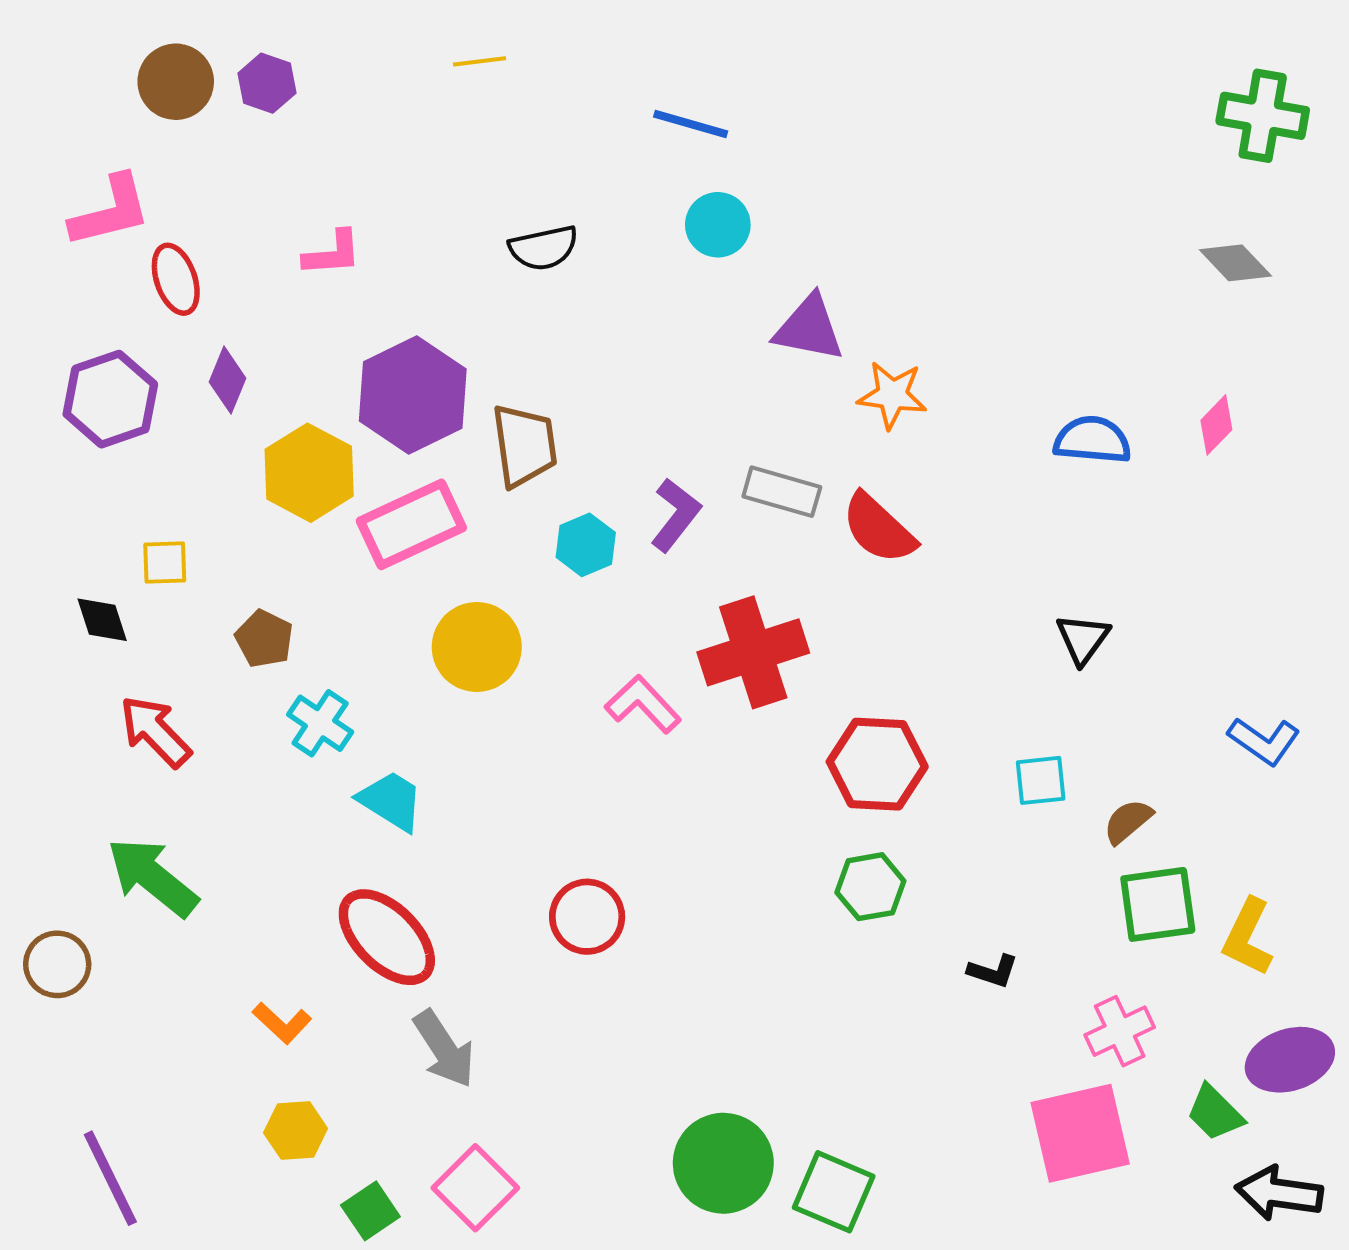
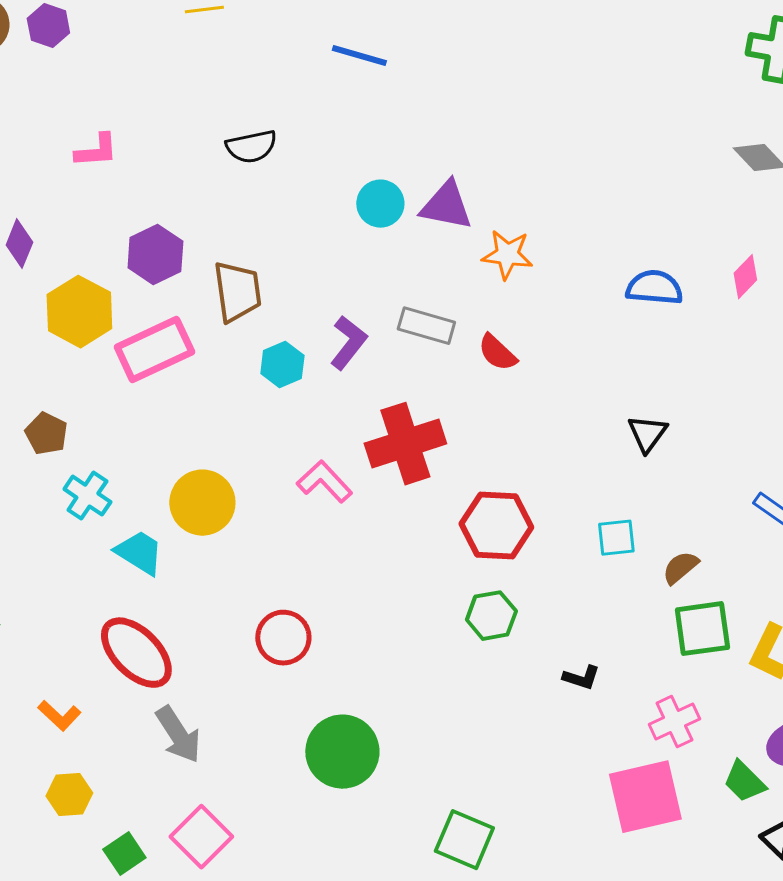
cyan circle: (718, 225) -> (380, 204), moved
purple hexagon: (413, 395) -> (155, 255), size x0.7
red semicircle: (879, 528) -> (497, 353), size x0.7
yellow circle: (477, 647) -> (202, 503), moved
green circle: (723, 1163) -> (342, 752), moved

